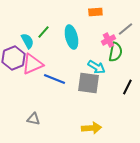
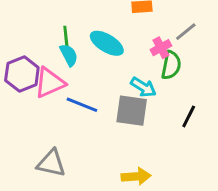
green line: (43, 32) -> (66, 36), turned -48
cyan ellipse: (71, 37) -> (107, 43), turned -45
cyan semicircle: (27, 41) -> (69, 55), moved
gray triangle: (33, 119) -> (51, 163), size x1.5

